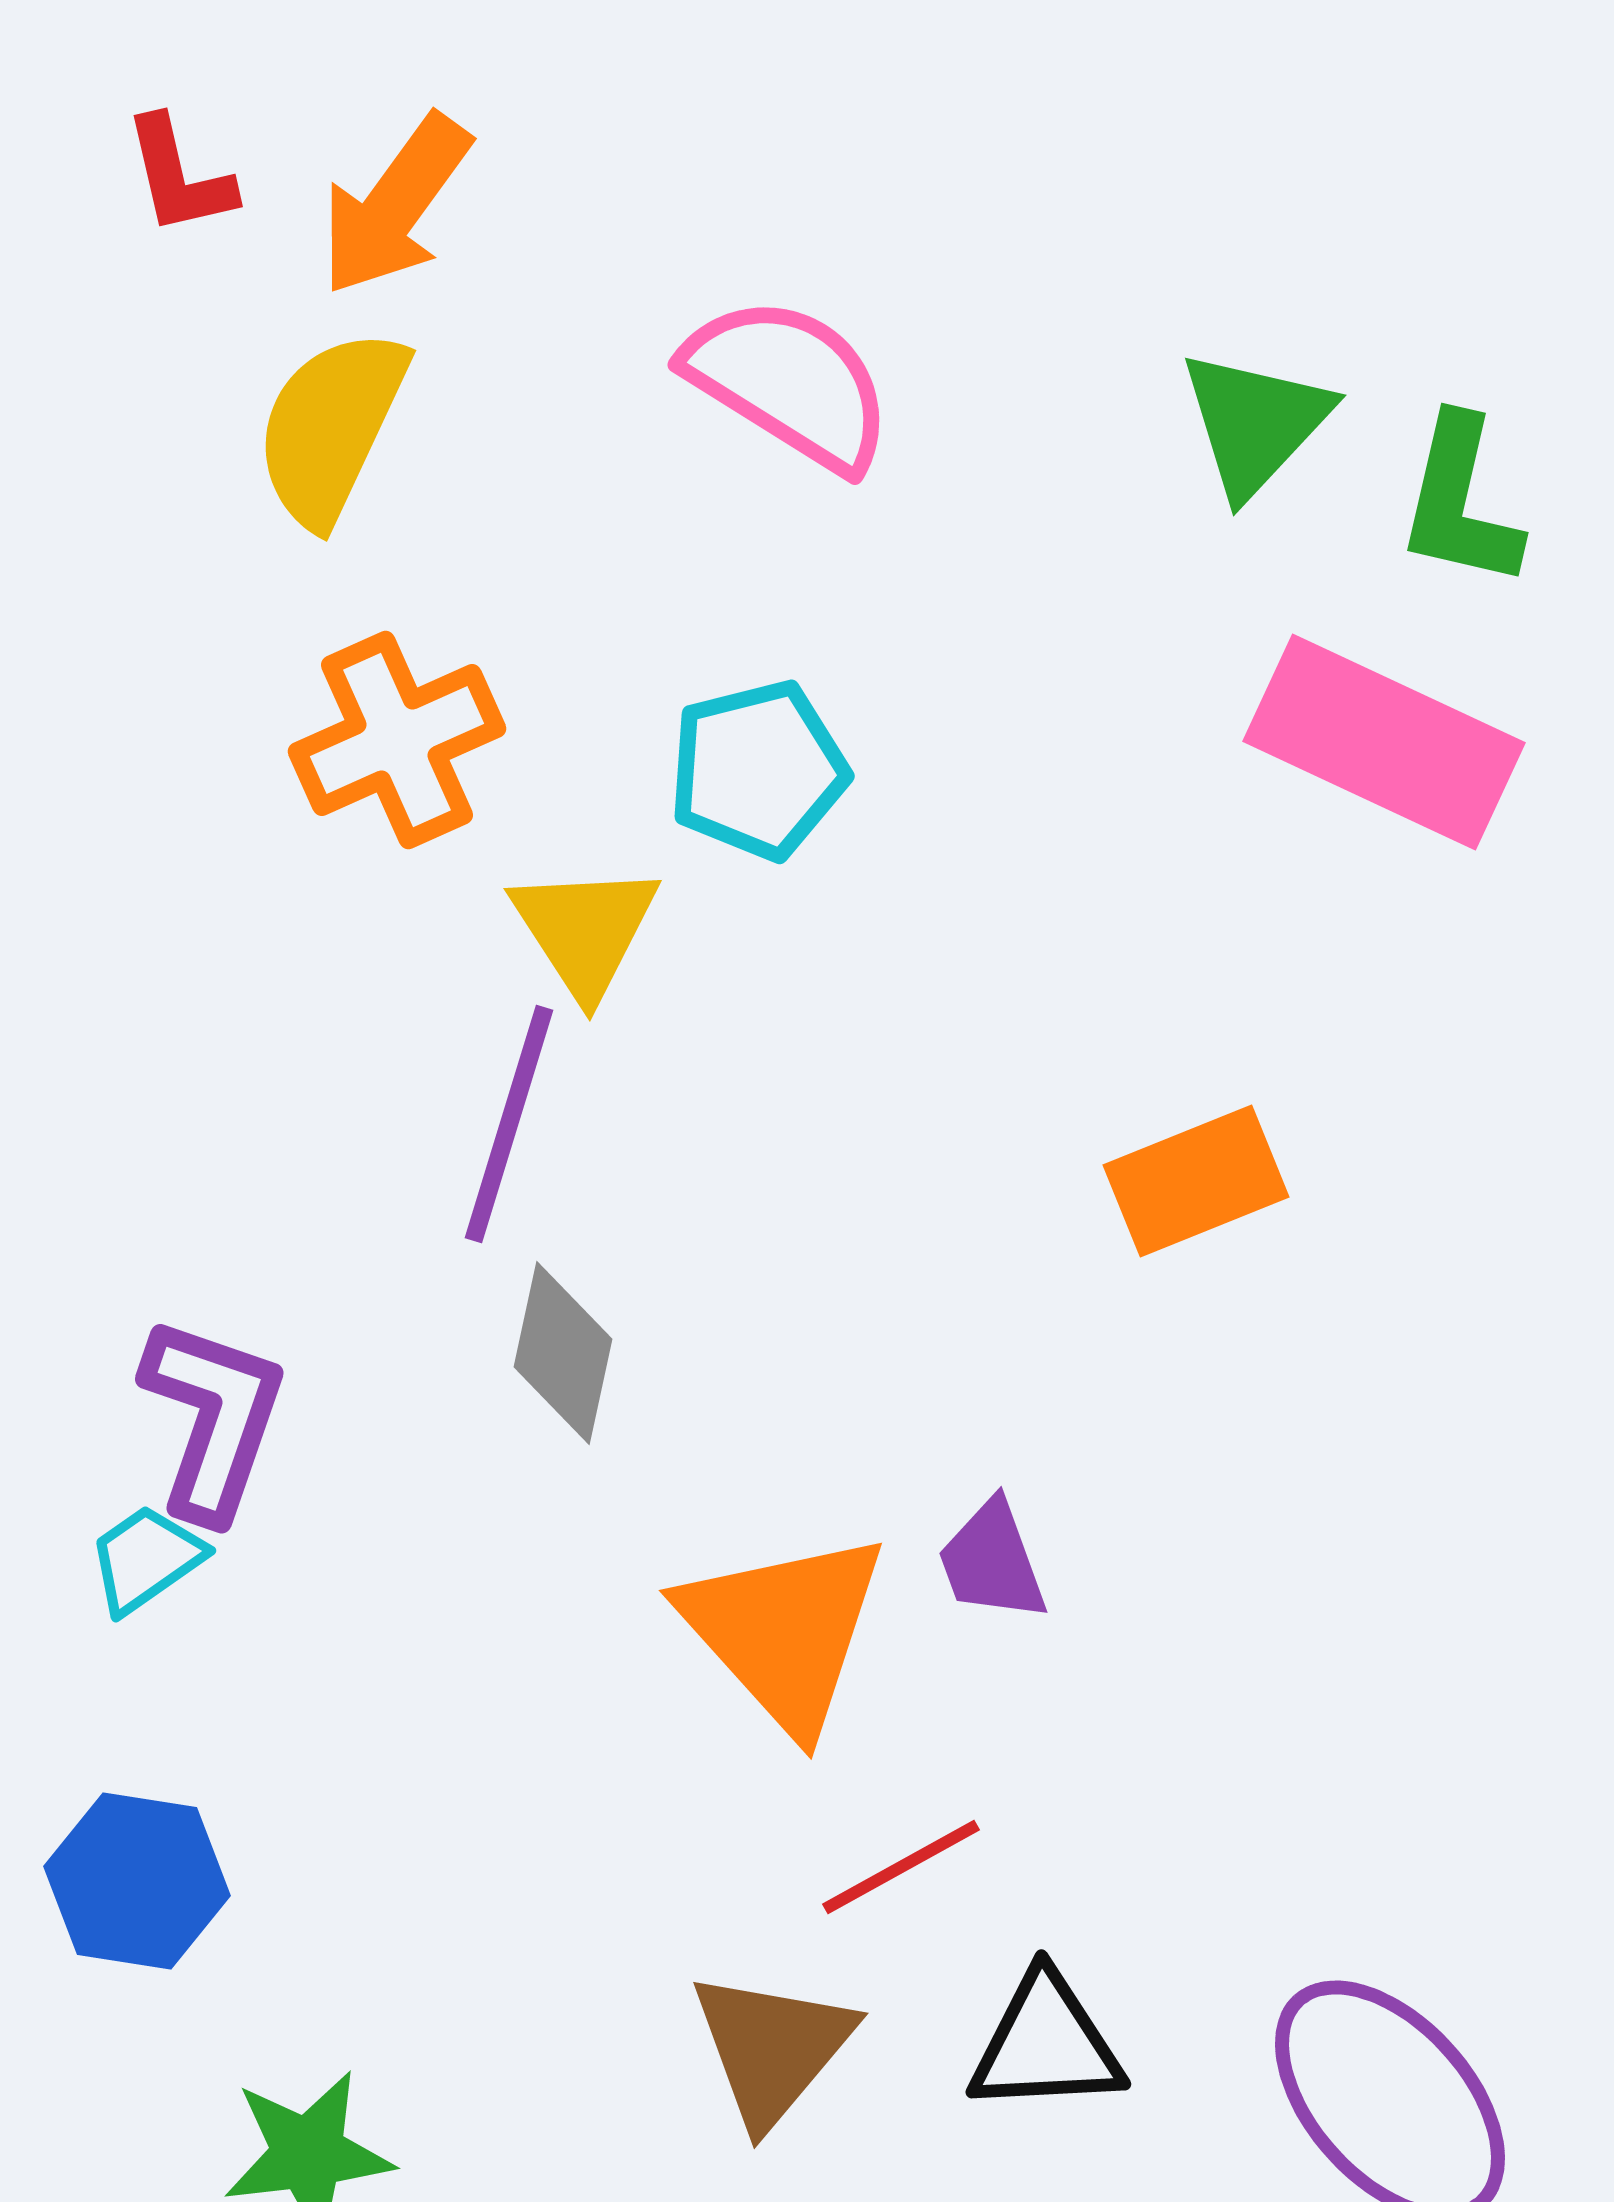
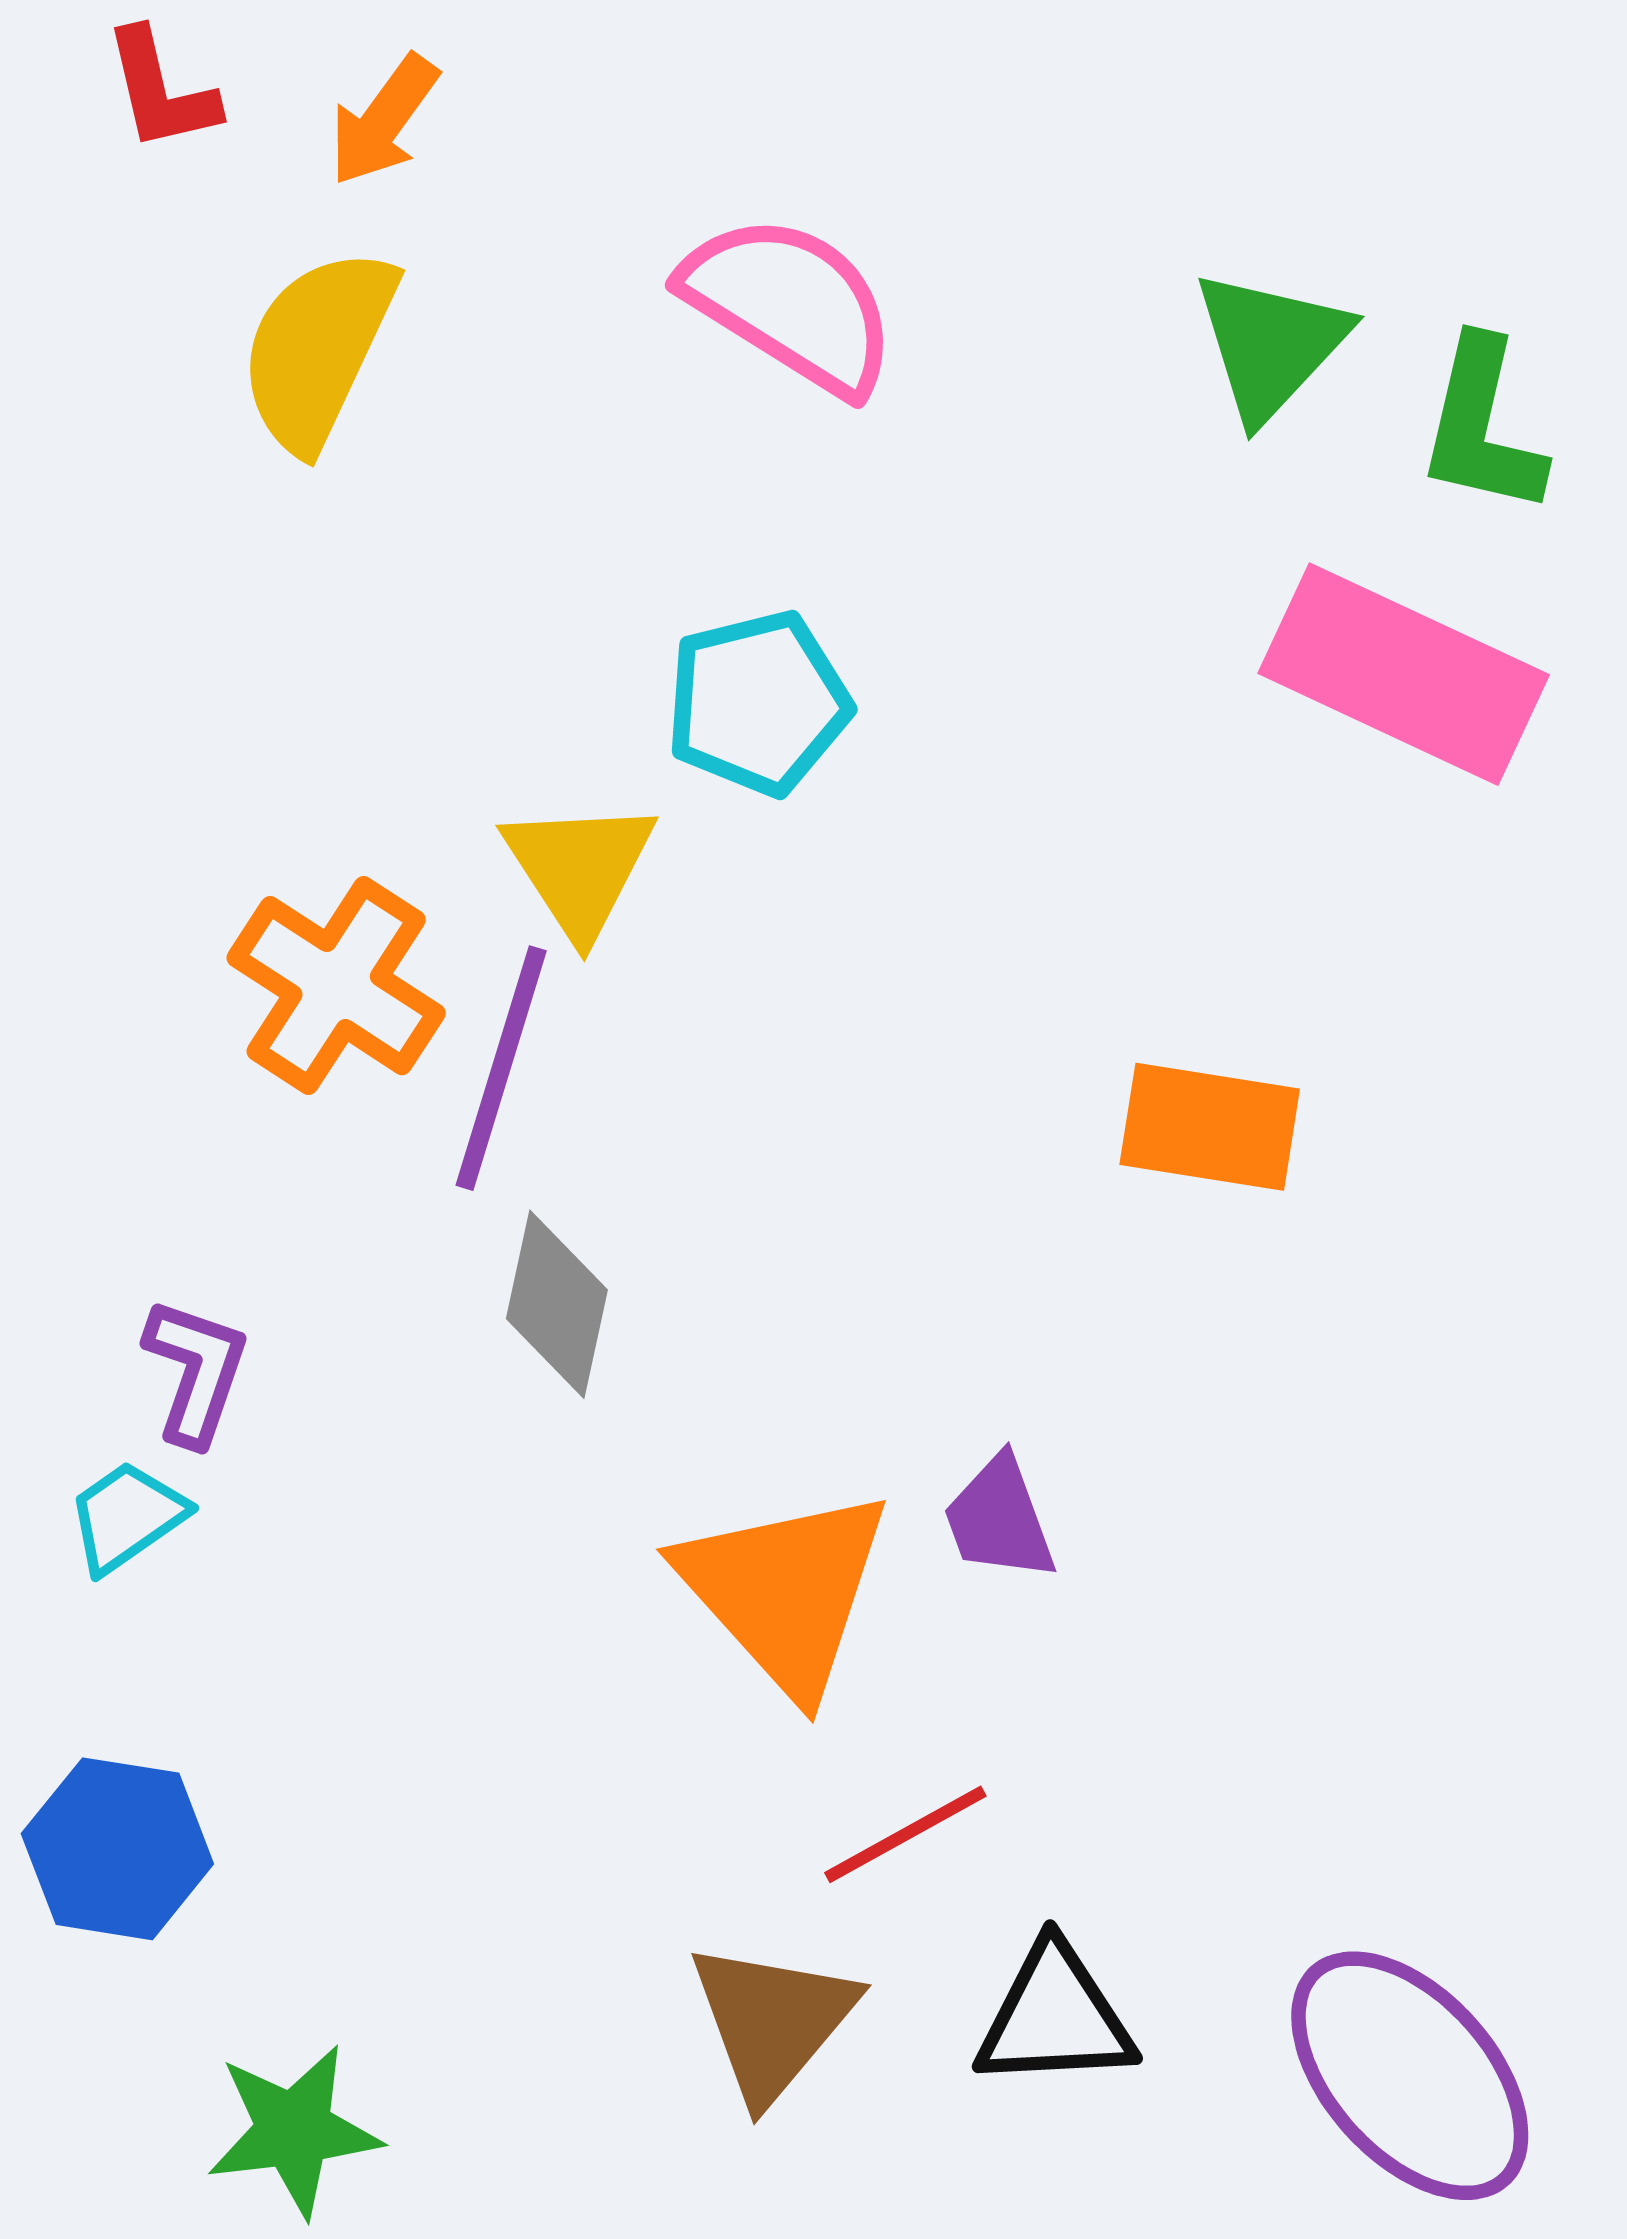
orange arrow: (395, 205) -> (384, 120), size x0.7
orange cross: (397, 740) -> (336, 986), moved, turned -33
orange rectangle: (1196, 1181) -> (1210, 1127), turned 31
purple L-shape: (213, 1418) -> (196, 1371), size x0.7

